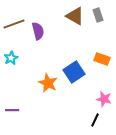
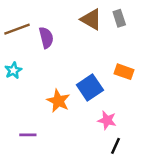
pink star: (104, 99) -> (107, 120), moved
purple line: (12, 110) -> (28, 135), moved

